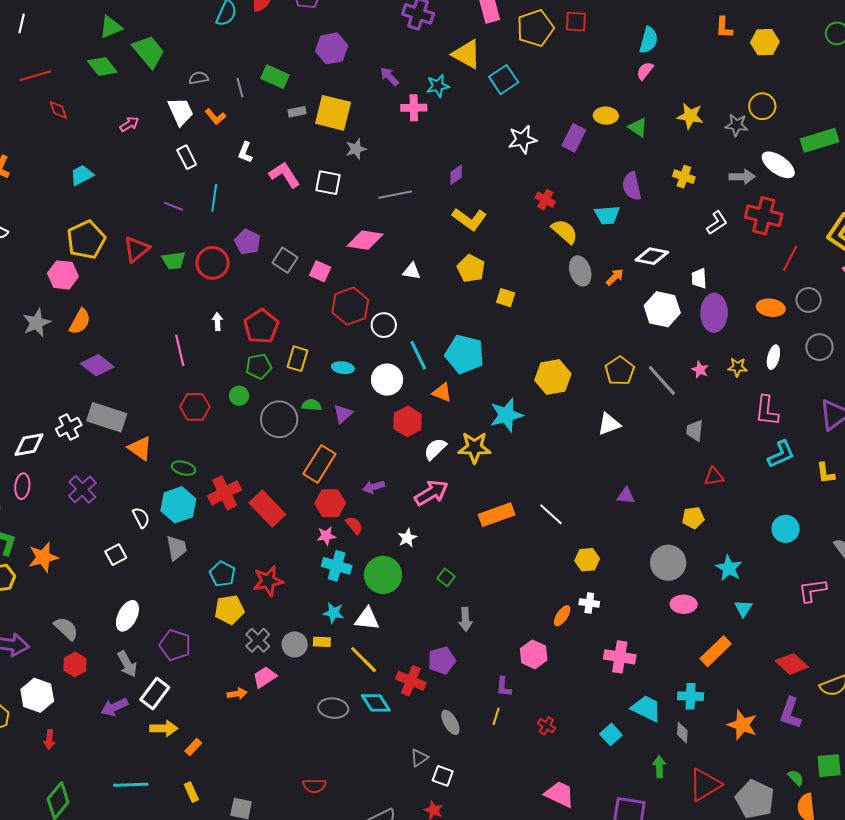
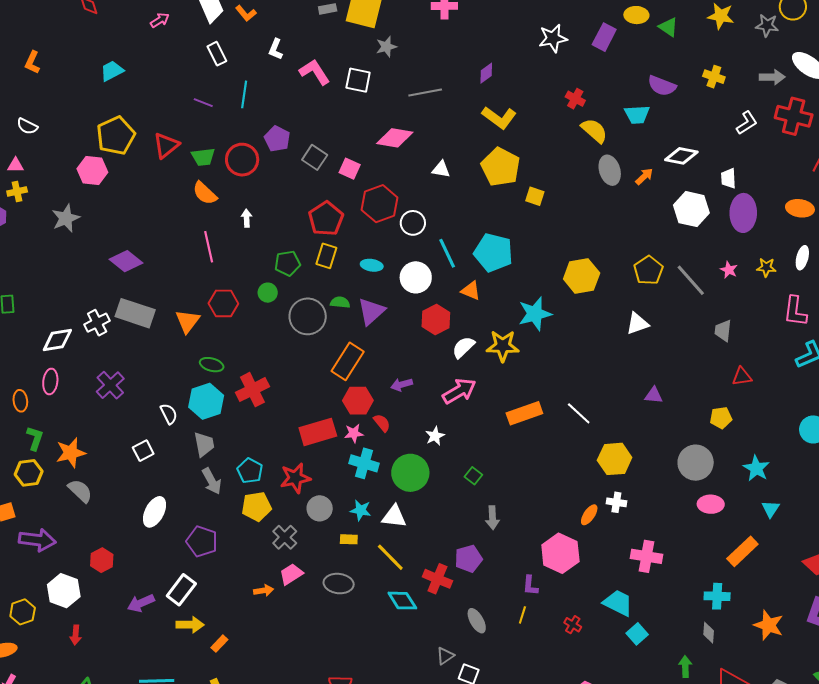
purple semicircle: (632, 186) -> (662, 86), turned -56
yellow pentagon: (471, 268) -> (501, 167), size x1.4
orange semicircle: (80, 322) -> (205, 193), moved, turned 104
red pentagon: (261, 326) -> (326, 219), moved
purple triangle: (343, 414) -> (371, 311), size x1.4
orange triangle: (140, 448) -> (188, 321), moved, turned 32
red rectangle: (267, 509) -> (318, 432), moved, turned -63
yellow hexagon: (587, 560) -> (615, 459), size x1.4
gray semicircle: (66, 629) -> (80, 491), moved
gray circle: (295, 644) -> (320, 508), moved
pink hexagon: (534, 654) -> (560, 553), size x1.4
gray arrow: (127, 664) -> (212, 481), moved
gray ellipse: (333, 708) -> (339, 584), moved
cyan trapezoid: (646, 708) -> (618, 603), moved

